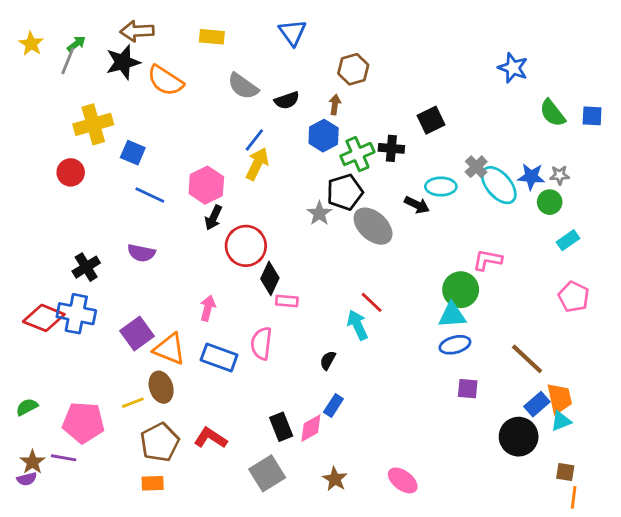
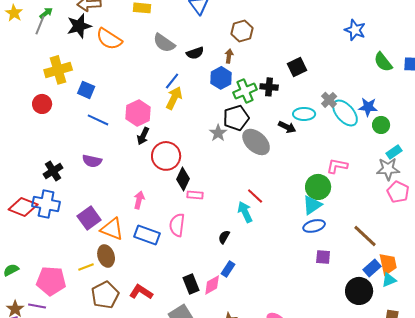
gray star: (560, 175) -> (388, 169), moved, size x1.6
cyan triangle: (452, 315) -> (312, 205), turned -30

